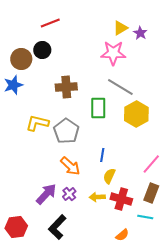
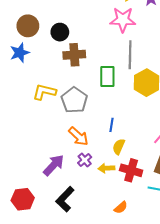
black circle: (42, 50) -> (60, 32), moved
gray line: (120, 87) -> (130, 55), turned 60
purple cross: (69, 194) -> (85, 160), moved
orange semicircle: (122, 235) -> (121, 207), moved

